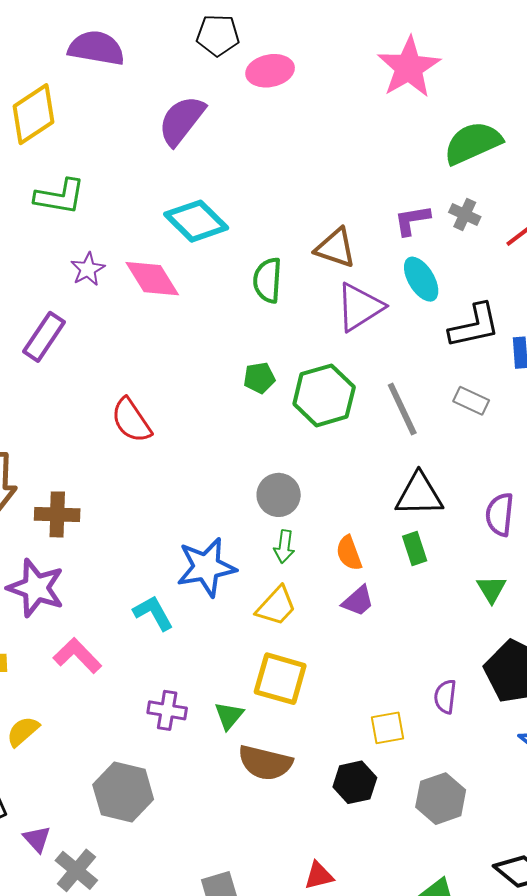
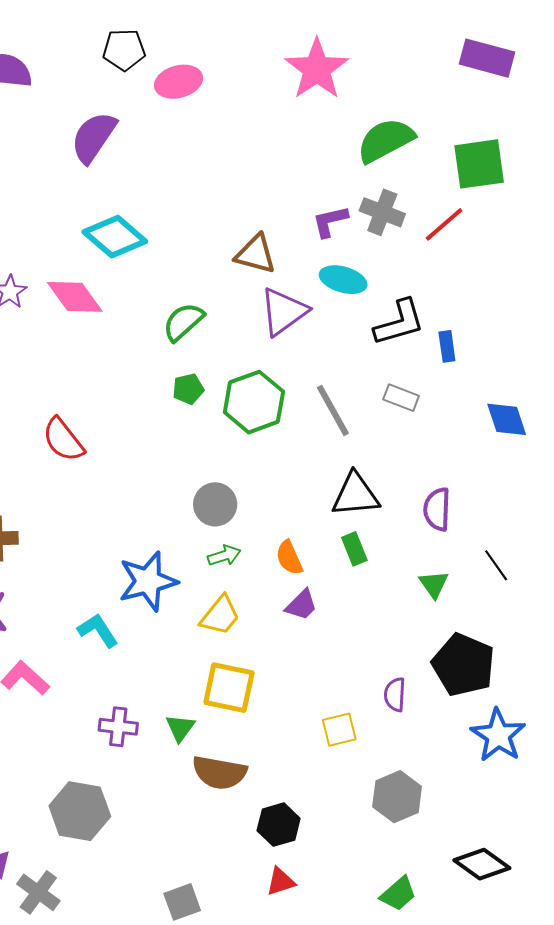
gray cross: (465, 215) -> (382, 212), size x1.4
cyan ellipse: (421, 279) -> (343, 280), turned -39
green semicircle: (267, 280) -> (183, 322), moved, turned 48
green arrow: (284, 547) -> (224, 556), turned -112
black hexagon: (355, 782) -> (279, 825), moved

